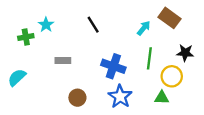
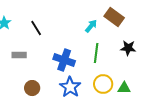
black line: (93, 25) -> (36, 28), moved
yellow circle: (172, 76) -> (103, 84), moved
green triangle: (162, 98) -> (124, 88), moved

